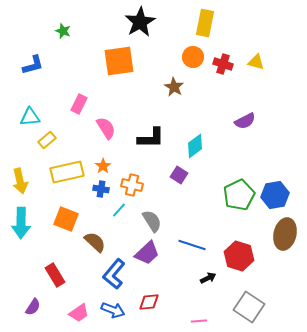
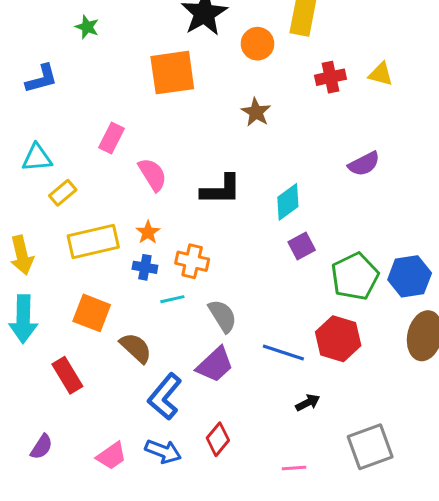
orange circle: (193, 57) -> (257, 44), moved
red cross: (223, 64) -> (331, 77), turned -30
purple square: (179, 175) -> (302, 246), moved, turned 30
cyan line: (119, 210) -> (172, 299), turned 35
red hexagon: (239, 256) -> (338, 339), moved
red rectangle: (55, 275) -> (67, 375), moved
red diamond: (149, 302) -> (218, 439), turned -45
gray square: (249, 307) -> (370, 447), turned 36

